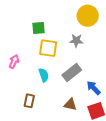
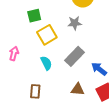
yellow square: (48, 48) -> (47, 35), turned -30

